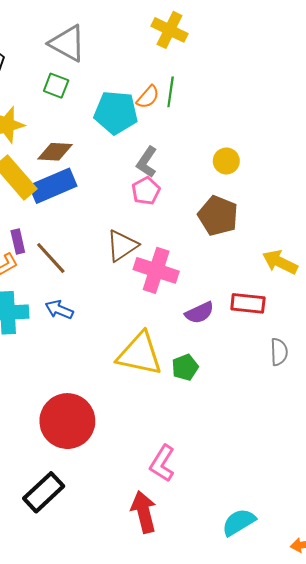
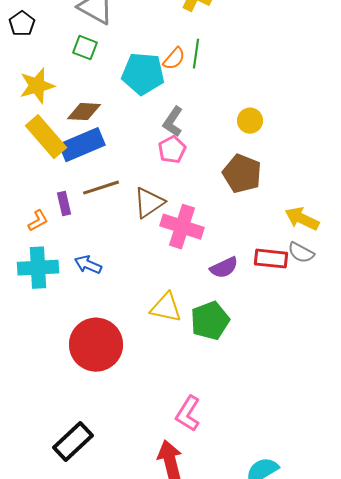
purple rectangle: (18, 241) -> (64, 204), moved
brown line: (51, 258) -> (101, 188), moved, turned -66
gray semicircle: (279, 352) -> (301, 253), moved, turned 120
yellow triangle: (140, 354) -> (166, 308), size x0.7
green pentagon: (185, 367) -> (210, 321), size x1.5
red circle: (67, 421) -> (96, 345), moved

